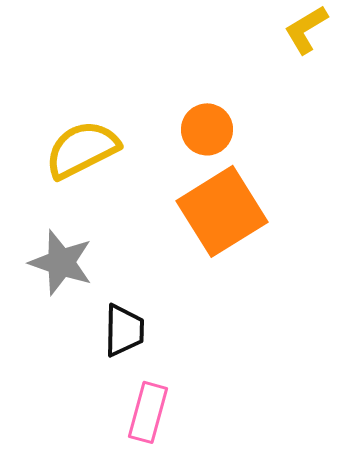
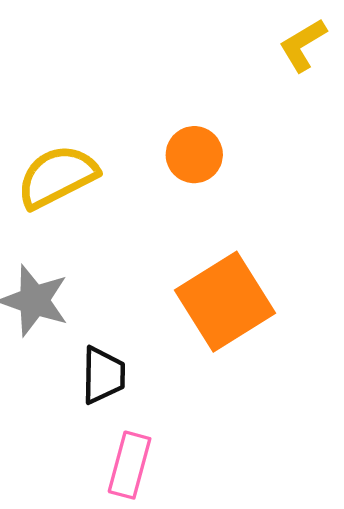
orange square: (222, 211) -> (225, 302), moved

